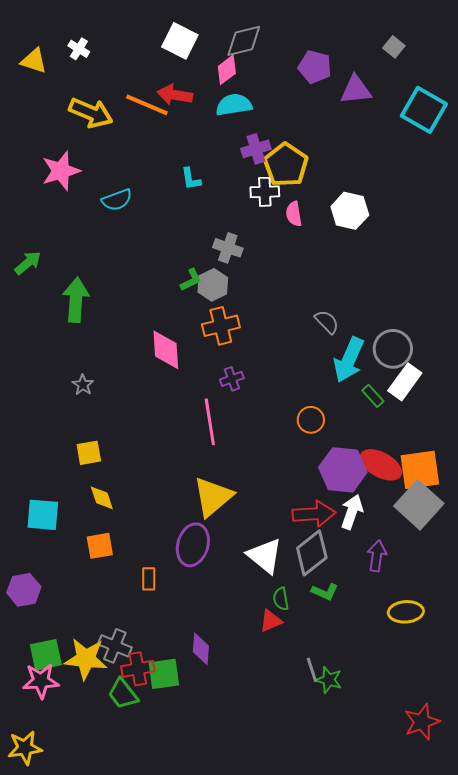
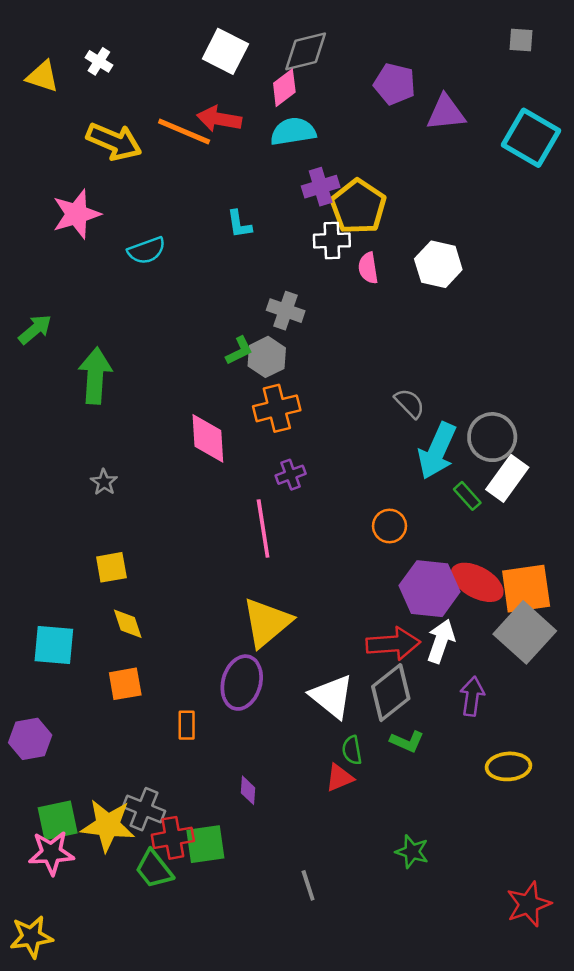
gray square: (394, 47) -> (521, 40), moved, turned -35
purple diamond: (201, 649) -> (248, 790), moved, size x0.7
gray line: (312, 670) -> (308, 885), moved

